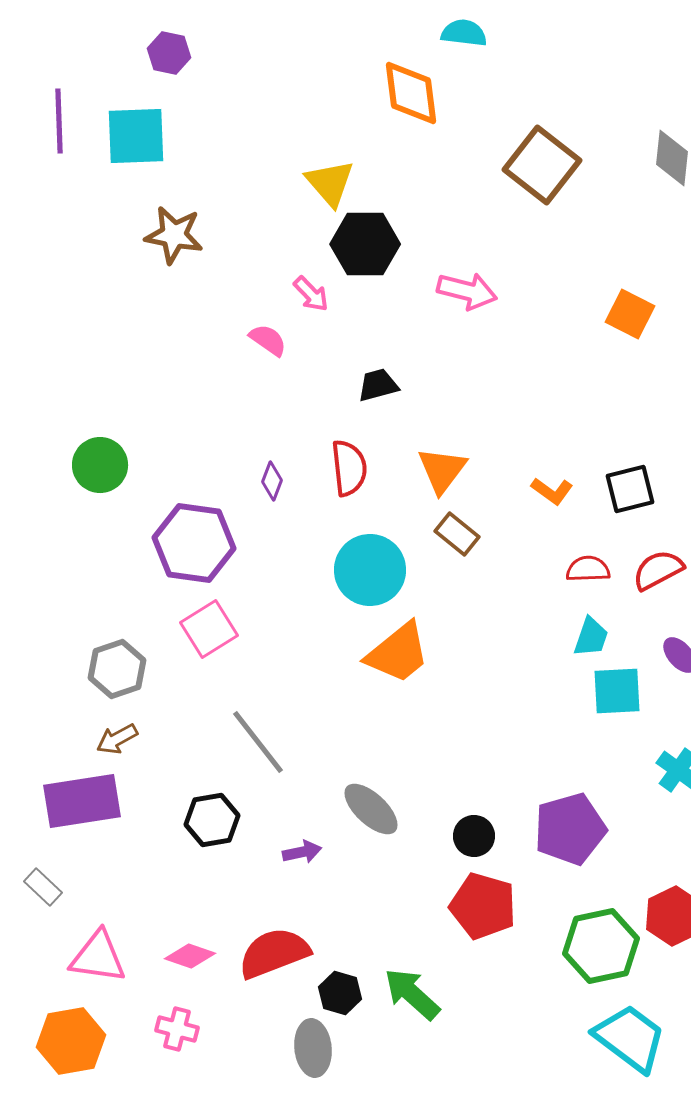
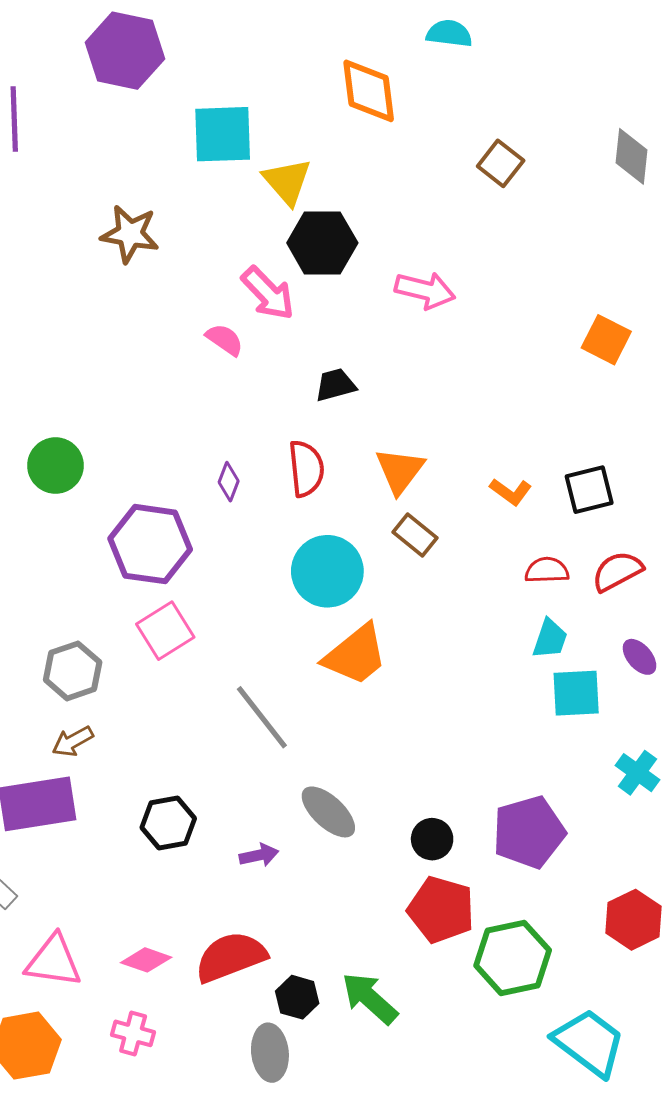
cyan semicircle: (464, 33) -> (449, 34), moved
purple hexagon: (169, 53) -> (125, 51), size x1.8
cyan square: (136, 136) -> (223, 134), moved
brown square: (542, 165) -> (501, 163), size x0.6
pink arrow: (311, 294) -> (268, 293), size x1.5
orange square: (630, 314) -> (606, 340), moved
gray line: (258, 742) -> (262, 717), moved
green hexagon: (601, 946) -> (513, 958), moved

